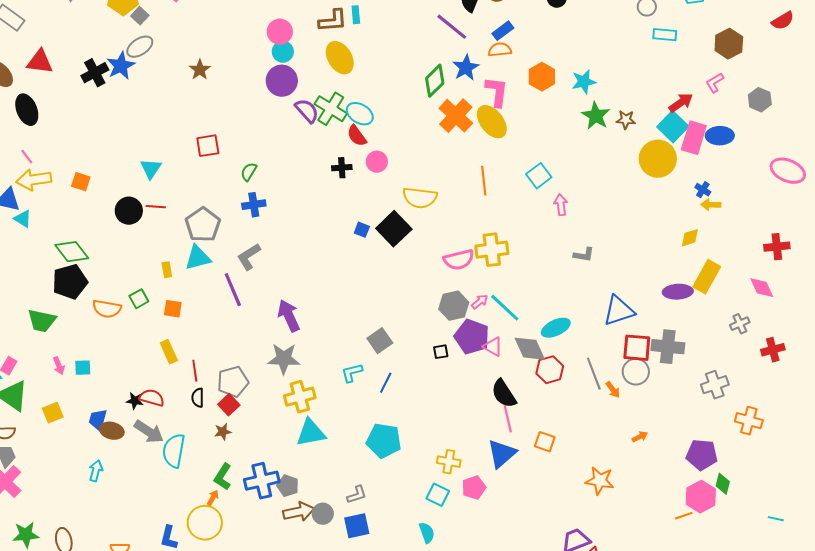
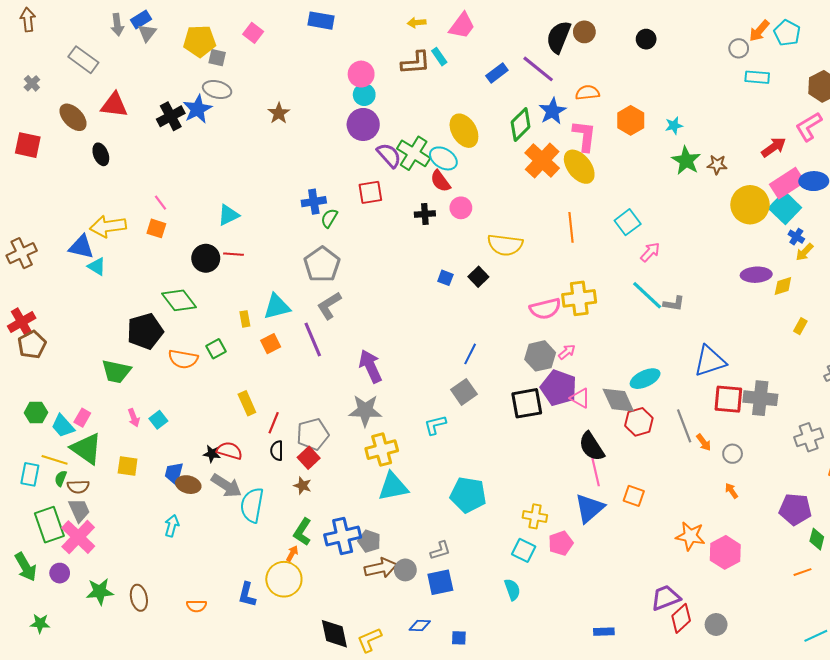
cyan rectangle: (356, 15) -> (439, 57), turned -30
gray square: (140, 16) -> (217, 58), turned -30
blue rectangle: (503, 31) -> (497, 73), moved
gray ellipse: (140, 47) -> (217, 90), turned 48
yellow ellipse: (340, 58) -> (464, 131), moved
cyan star: (584, 82) -> (674, 126), size x0.7
pink L-shape: (715, 83) -> (809, 127), size x1.4
black ellipse: (27, 110) -> (101, 154), size x0.7
cyan square: (673, 127) -> (785, 208), moved
pink rectangle: (694, 138) -> (787, 183), turned 40
red square: (208, 146) -> (370, 192), moved
pink line: (27, 157) -> (160, 203), moved
cyan triangle: (151, 169) -> (228, 215), turned 30
blue cross: (254, 205) -> (314, 202), moved
pink arrow: (561, 205) -> (650, 252), turned 50
yellow arrow: (711, 205) -> (805, 252), turned -48
gray pentagon: (203, 225) -> (322, 264), moved
black square: (394, 229) -> (478, 277), size x0.6
green diamond: (72, 252) -> (179, 300), moved
yellow rectangle: (707, 277) -> (800, 326), size x0.5
purple ellipse: (678, 292) -> (756, 275), moved
cyan line: (505, 308) -> (647, 295), moved
orange square: (173, 309) -> (271, 344), moved, turned -36
black square: (441, 352) -> (527, 403), size x2.0
cyan square: (83, 368) -> (158, 420), turned -36
red line: (195, 371) -> (274, 423), turned 30
gray circle: (636, 372) -> (733, 454), moved, size x0.7
blue line: (386, 383) -> (470, 354), moved
yellow square: (53, 413) -> (128, 466), turned 30
brown star: (223, 432) -> (302, 486), turned 30
orange arrow: (640, 437) -> (731, 491), turned -98
pink hexagon: (701, 497) -> (725, 552), moved
orange line: (684, 516) -> (802, 572), moved

